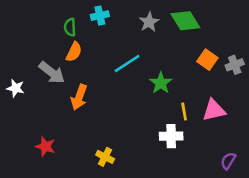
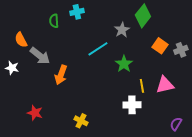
green diamond: (185, 21) -> (143, 16), turned 70
gray star: (149, 22) -> (122, 30), moved
orange semicircle: (74, 52) -> (21, 40), moved, turned 126

